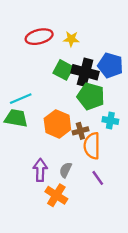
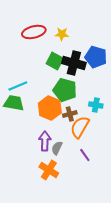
green pentagon: (91, 96) -> (65, 90), moved
orange semicircle: (92, 146) -> (80, 127), turned 30
purple arrow: (40, 170) -> (45, 141), moved

